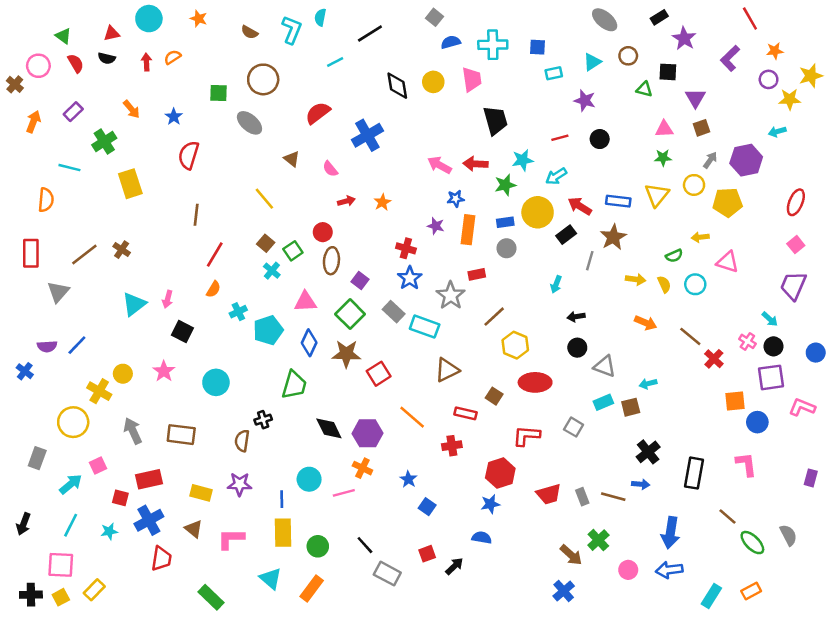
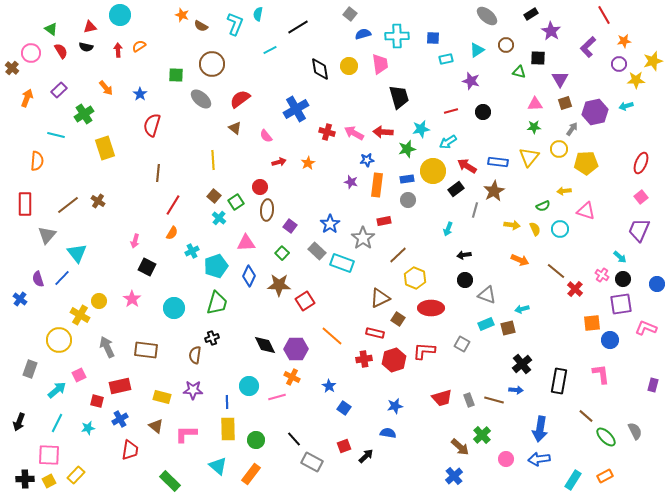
orange star: (199, 19) -> (182, 15), moved
red semicircle: (318, 113) -> (240, 99), moved
purple hexagon: (746, 160) -> (595, 112), moved
yellow line: (264, 199) -> (213, 160), turned 36
red cross: (406, 248) -> (327, 132), moved
cyan triangle: (134, 304) -> (77, 253), moved, turned -30
green square: (350, 314) -> (282, 253), size x0.6
purple semicircle: (47, 346) -> (38, 279), turned 77
brown triangle: (447, 370) -> (380, 298), moved
green trapezoid: (294, 385) -> (217, 303), moved
red hexagon: (500, 473) -> (394, 360), moved
blue cross: (149, 520) -> (120, 419), size x0.7

